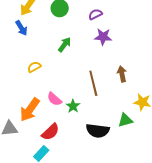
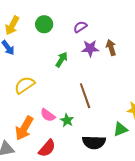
green arrow: (65, 45) -> (62, 60), moved
yellow semicircle: (34, 67) -> (25, 85), size x1.5
brown arrow: (122, 74) -> (111, 48), moved

